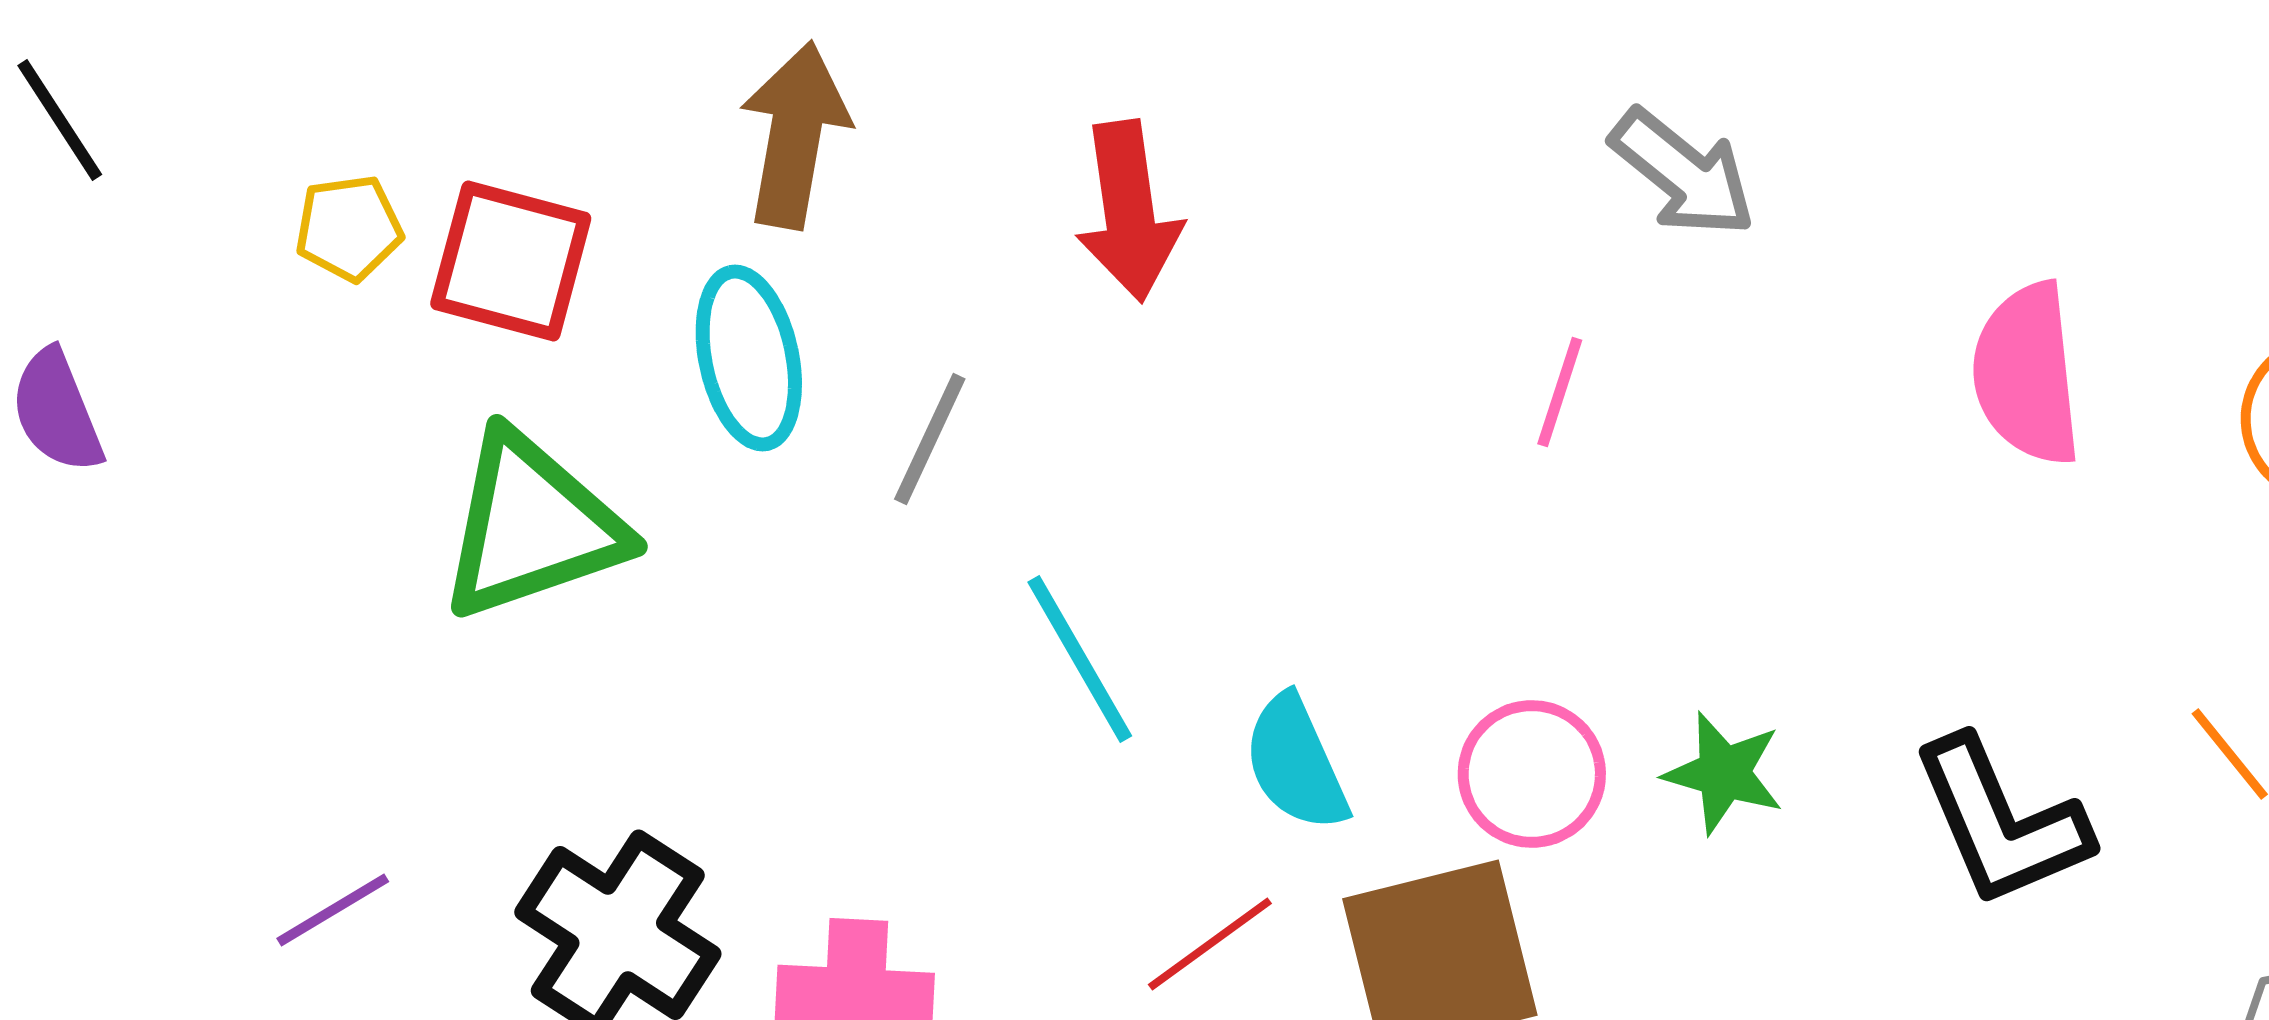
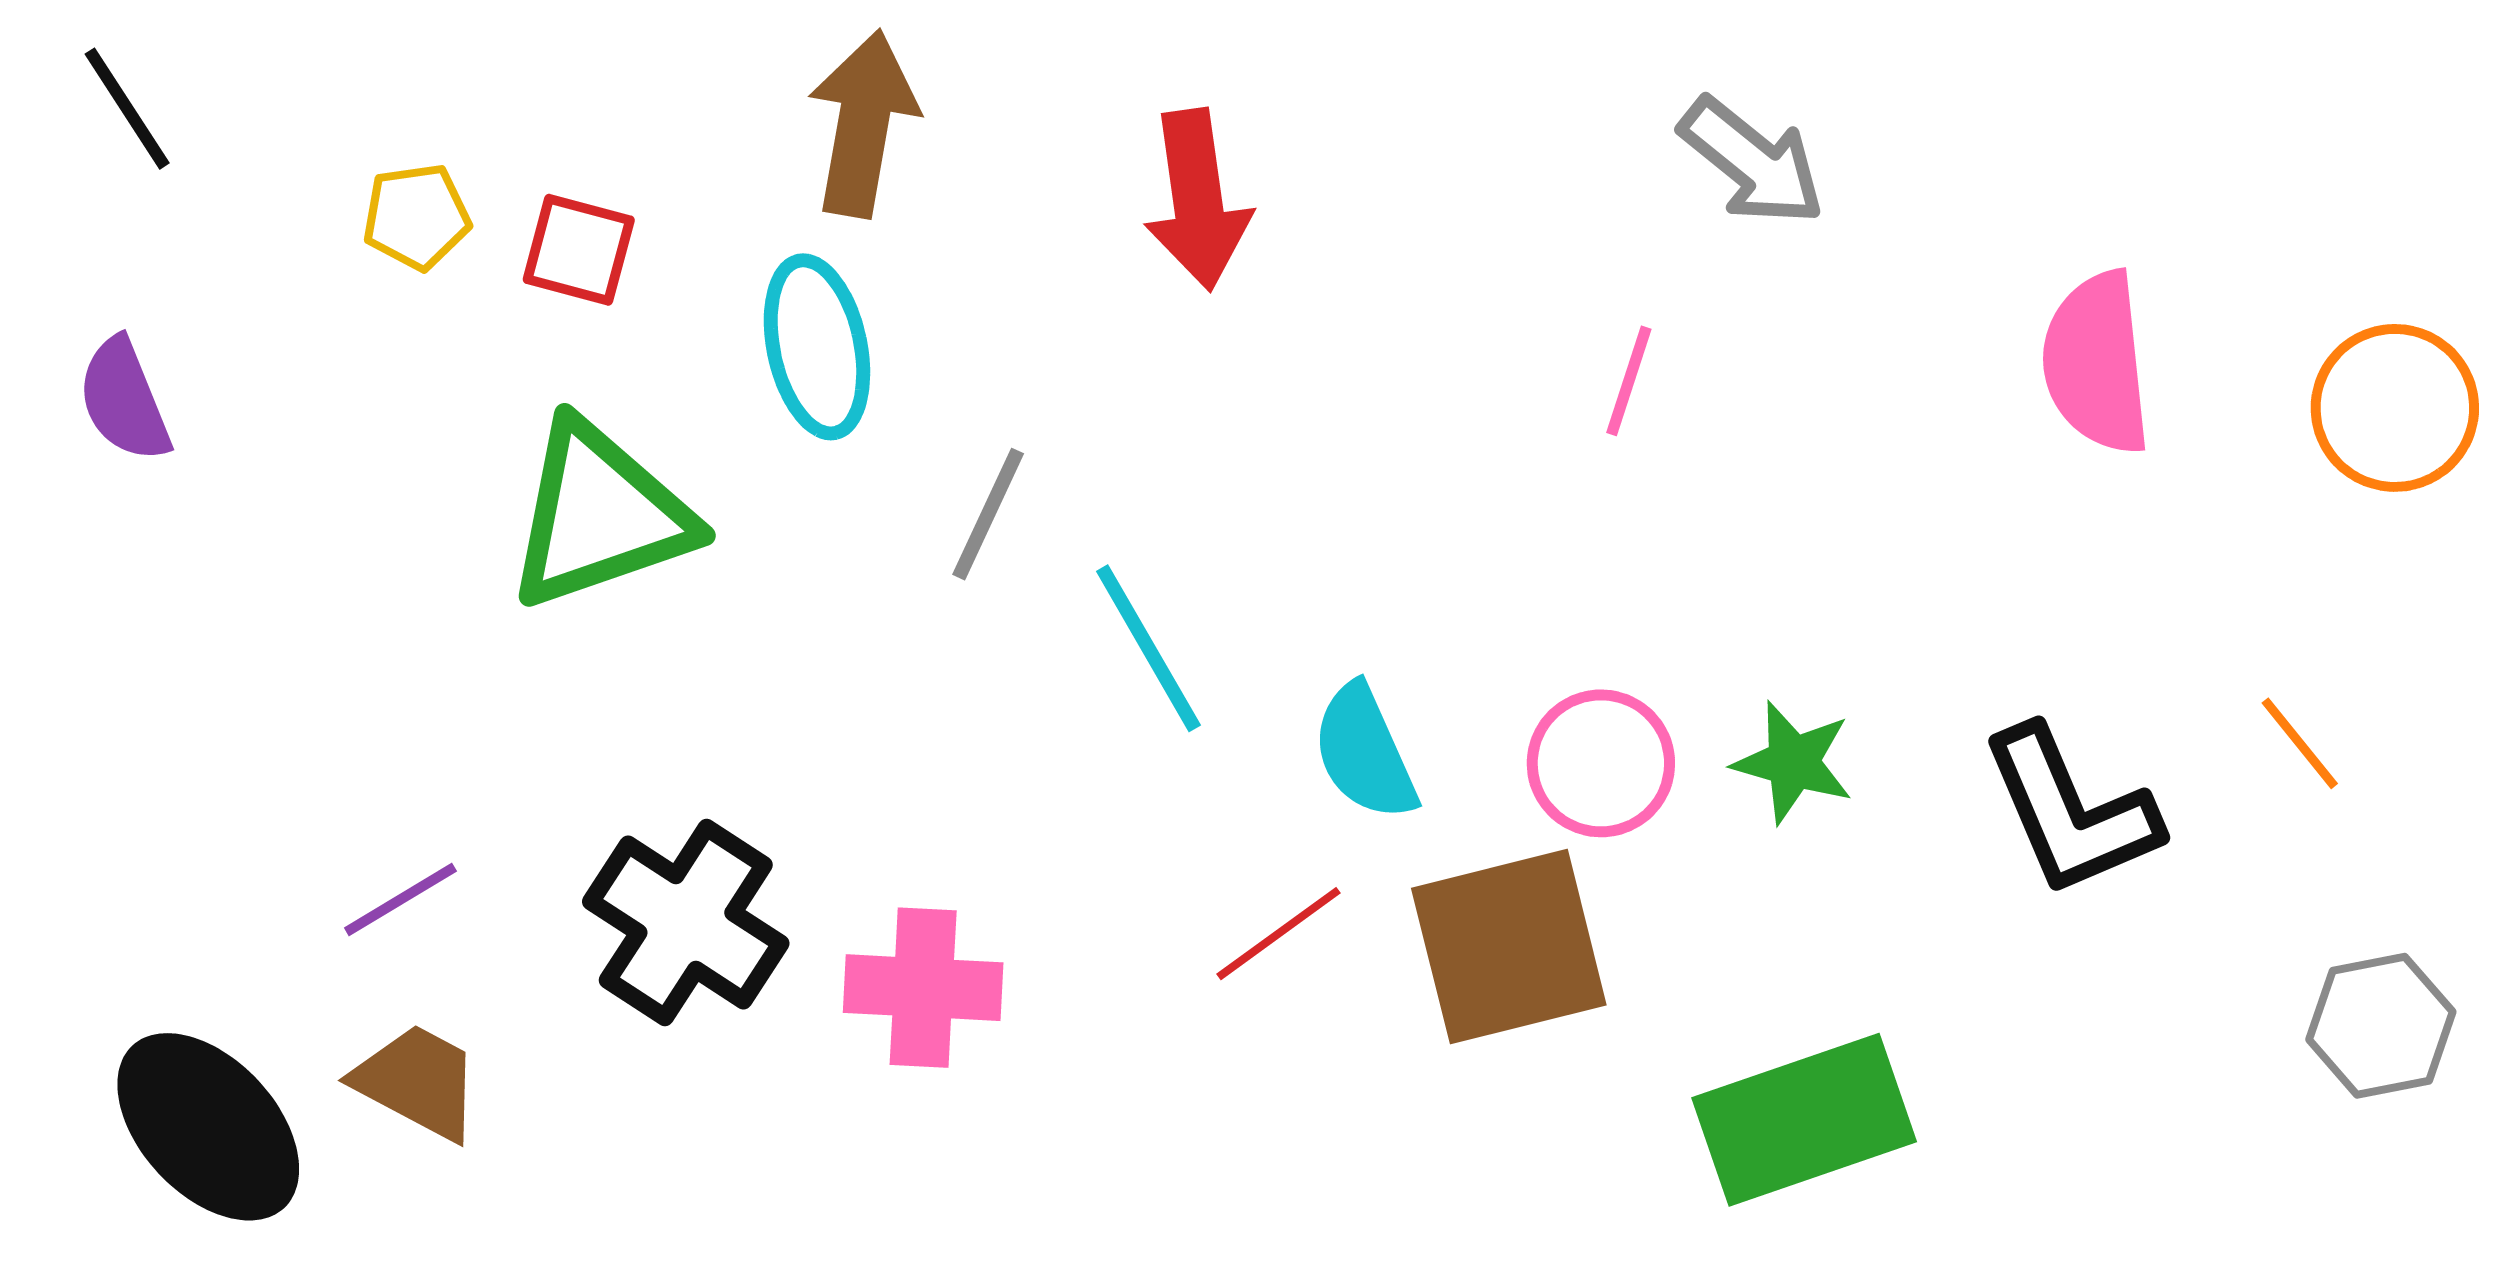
red square: (511, 261) -> (579, 250), size x0.7
gray line: (930, 439) -> (988, 514), moved

